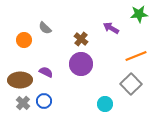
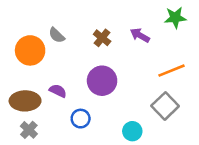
brown cross: (81, 39) -> (102, 38), moved
orange circle: (24, 40) -> (30, 50), size x1.5
blue circle: (44, 101) -> (81, 119), moved

